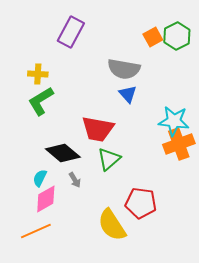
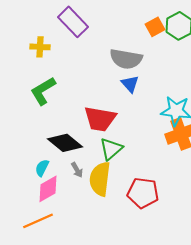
purple rectangle: (71, 32) -> (73, 22), turned -72
yellow cross: (38, 74) -> (40, 47), moved
yellow semicircle: (112, 225) -> (100, 179), moved, turned 40

